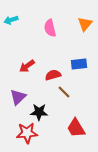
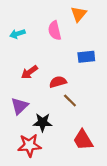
cyan arrow: (11, 20) -> (17, 34), moved
orange triangle: (85, 24) -> (79, 14), moved
blue rectangle: (79, 64) -> (86, 57), moved

